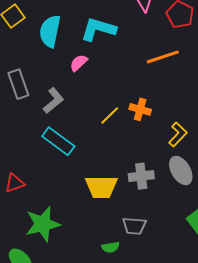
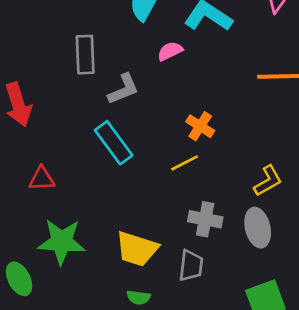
orange cross: (140, 109) -> (200, 126), moved
yellow line: (110, 115) -> (185, 163), moved
yellow trapezoid: (101, 187) -> (137, 249), moved
gray trapezoid: (134, 226) -> (191, 266), moved, turned -105

